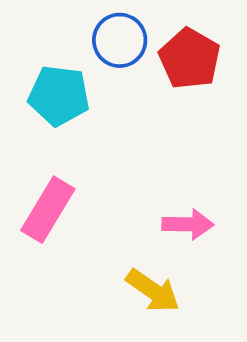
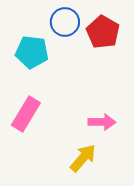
yellow arrow: (153, 291) -> (83, 158), turned -84

